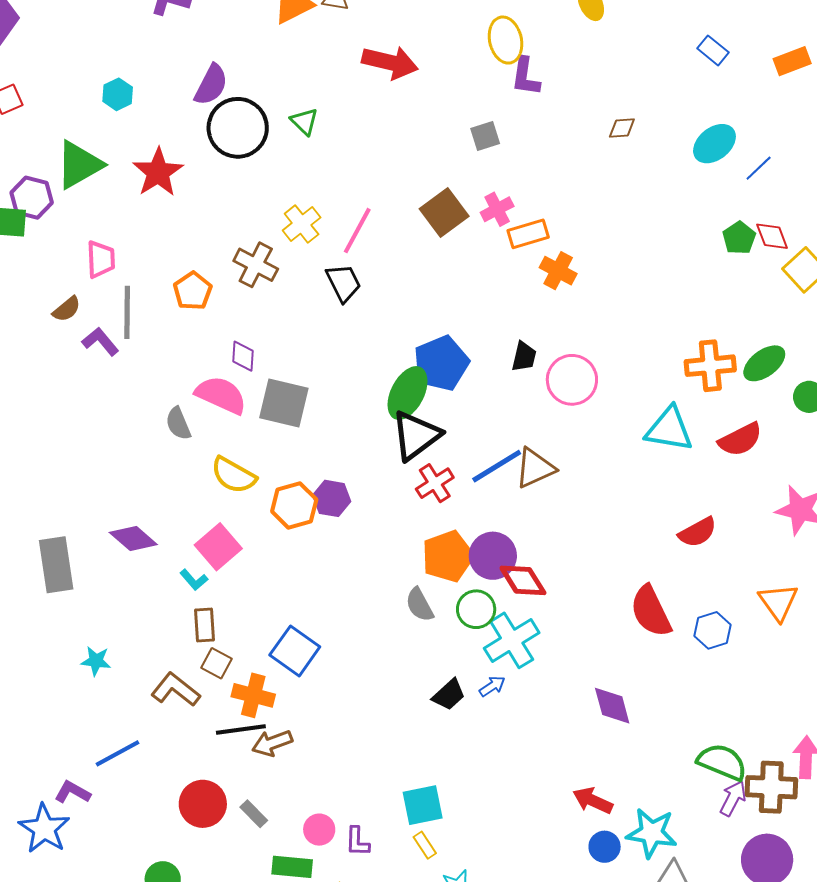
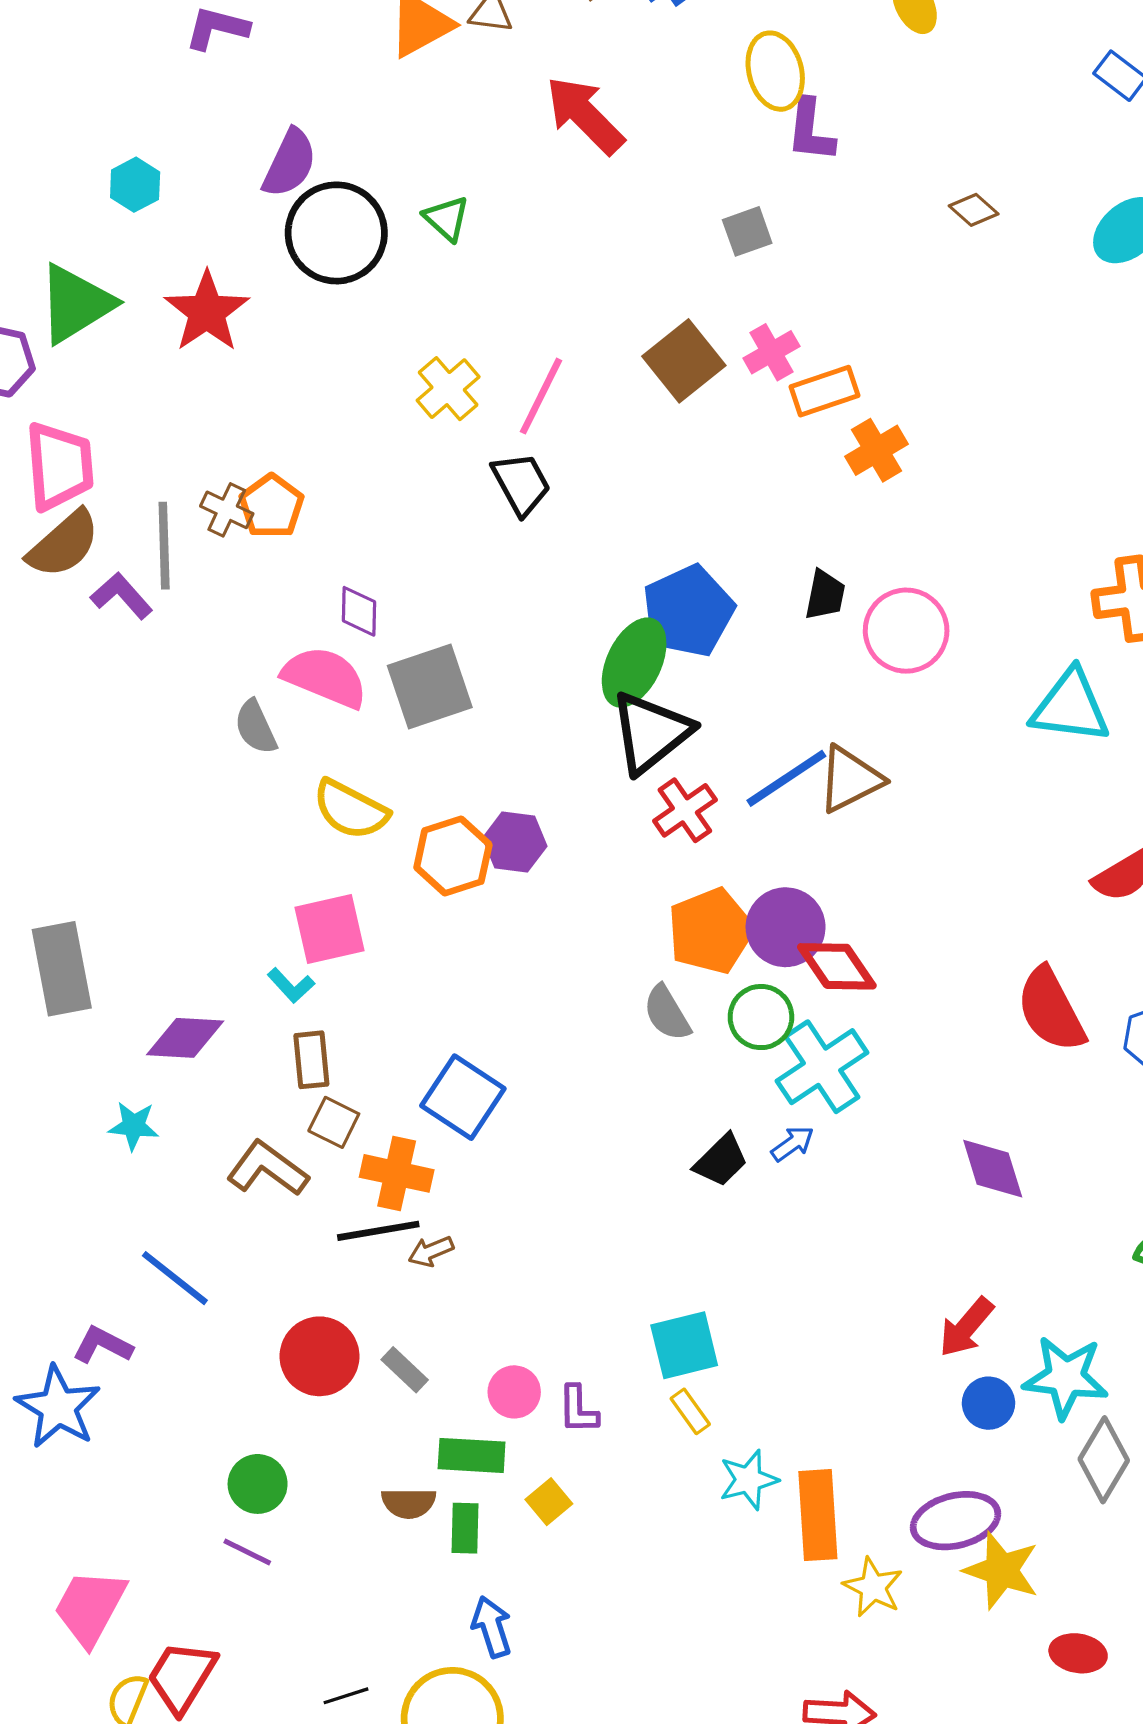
red arrow: (390, 62) -> (585, 115), turned -146
brown diamond: (622, 128) -> (974, 210), turned 48
pink trapezoid: (101, 259) -> (59, 466), moved, size x1.4
brown cross: (256, 265) -> (227, 510), moved, size x0.7
orange cross: (558, 271) -> (877, 450), turned 33
brown semicircle: (67, 309) -> (64, 544), size x1.6
gray square: (284, 403) -> (430, 687), turned -30
purple diamond: (133, 539) -> (185, 1038), moved, turned -36
pink square: (218, 547) -> (329, 929), turned 30
brown arrow: (272, 743) -> (431, 1251), size x0.7
blue line: (117, 753) -> (175, 1278), turned 69
red arrow: (593, 800) -> (966, 1327), turned -72

